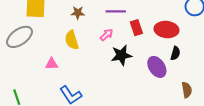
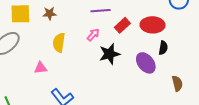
brown star: (78, 13) -> (50, 13), moved
red rectangle: (136, 28) -> (122, 25), turned 70
yellow semicircle: (72, 40) -> (59, 43), turned 30

